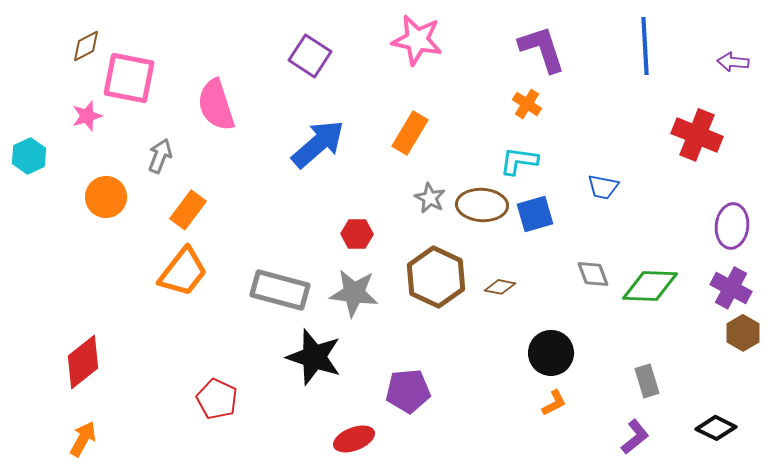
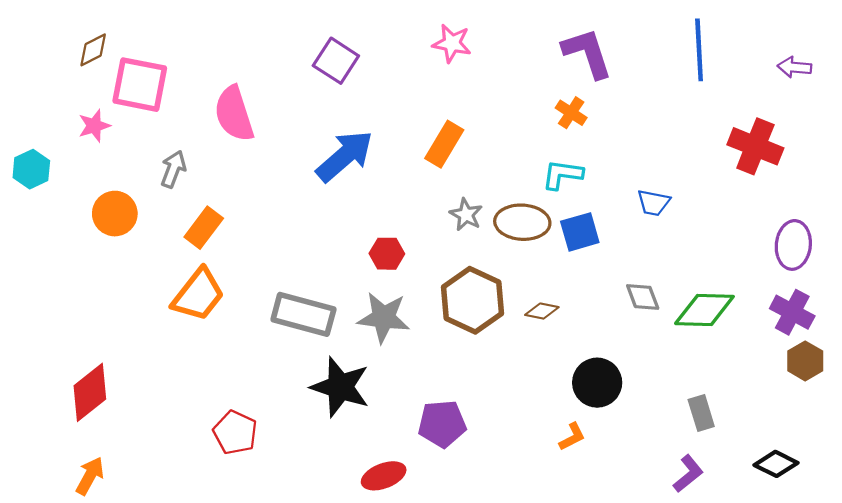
pink star: (417, 40) -> (452, 43), size x0.7
orange L-shape: (554, 403) -> (572, 437), moved

